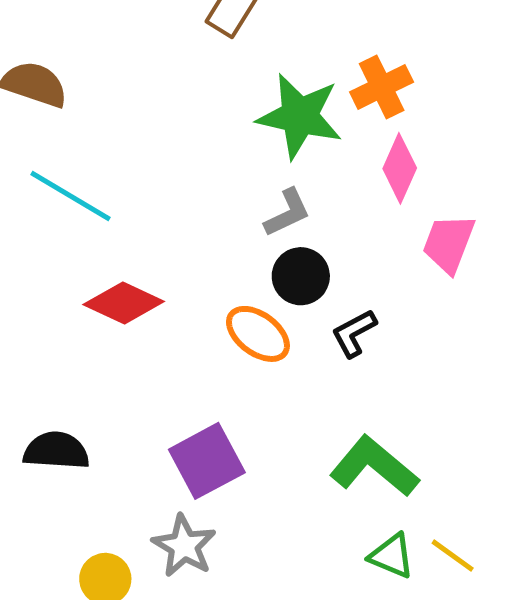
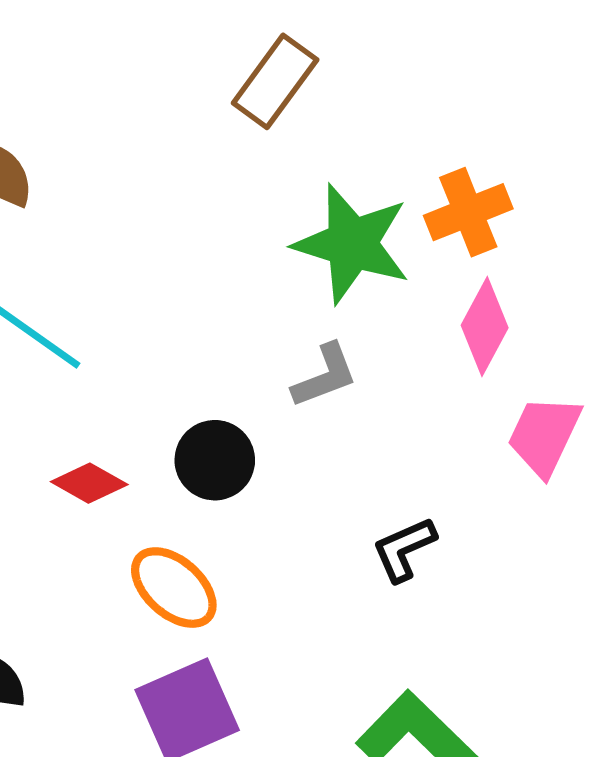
black circle: (301, 276) -> (215, 460), moved
red diamond: (124, 303) -> (89, 483), size x0.7
orange ellipse: (258, 334) -> (174, 588), moved

